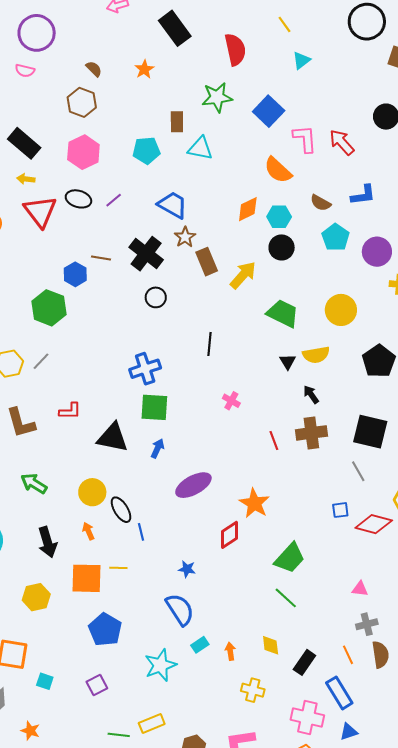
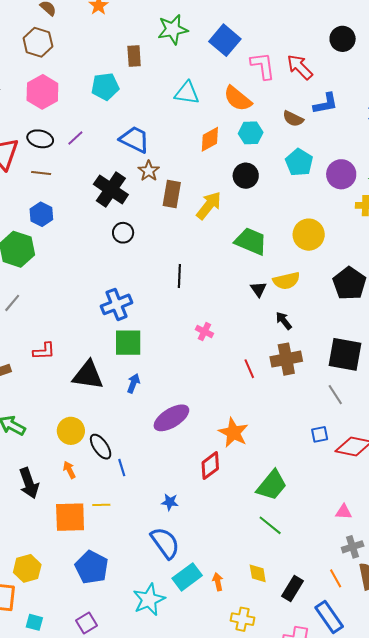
cyan triangle: (200, 148) -> (187, 93), moved
blue L-shape: (363, 195) -> (326, 104), moved
brown semicircle: (321, 203) -> (293, 119), moved
cyan hexagon: (279, 217) -> (251, 133), moved
brown line: (101, 258) -> (41, 173), moved
brown rectangle: (207, 262) -> (172, 194), turned 36
yellow hexagon: (36, 597) -> (27, 568), moved
cyan rectangle: (200, 645) -> (187, 577), size x1.6

